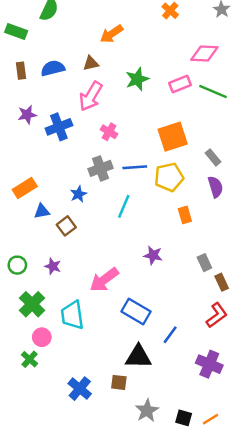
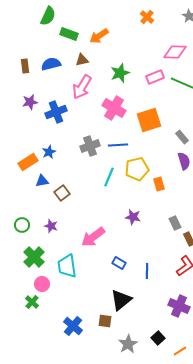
green rectangle: (16, 31) -> (69, 34), moved
pink cross: (109, 132) -> (114, 108), moved, size x1.6
yellow pentagon: (169, 177) -> (137, 169), moved
blue star: (78, 194) -> (49, 152), moved
blue rectangle: (136, 312) -> (119, 263), size x0.6
blue line: (170, 335) -> (147, 271), moved, turned -35
black triangle: (138, 357) -> (121, 300), turned -40
black square: (184, 418) -> (158, 338), moved, turned 32

